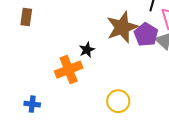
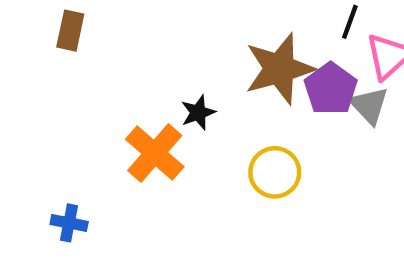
orange cross: (69, 70) -> (155, 153), turned -32
yellow circle: (118, 101) -> (275, 172), moved

